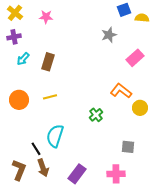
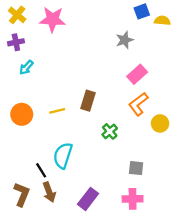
pink star: (46, 17) -> (53, 19), size x1.6
pink rectangle: (135, 58) -> (137, 74), moved
brown rectangle: (48, 62) -> (88, 101), moved
orange L-shape: (121, 91) -> (138, 104), turned -75
gray square: (128, 147) -> (136, 168), moved

